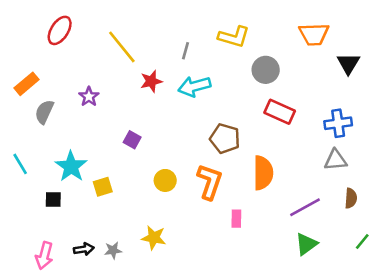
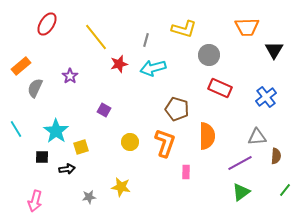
blue cross: (338, 123) -> (266, 97), turned -30
gray triangle: (336, 160) -> (257, 137), moved
black arrow: (84, 249) -> (67, 169), moved

